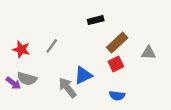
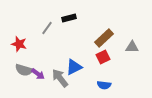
black rectangle: (96, 20) -> (69, 18), moved
gray line: (52, 46) -> (47, 28), moved
purple arrow: (13, 83) -> (38, 74), moved

